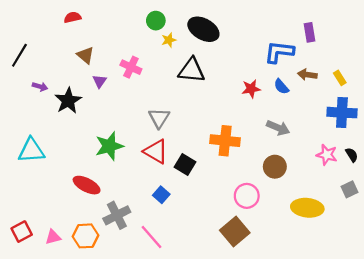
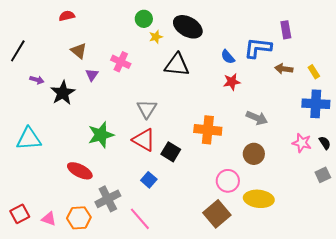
blue semicircle: (281, 87) -> (228, 57), moved
yellow ellipse: (307, 208) -> (259, 199), moved
pink triangle: (53, 237) -> (49, 219), turned 35

